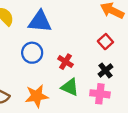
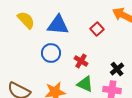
red square: (105, 42) -> (97, 29), moved

